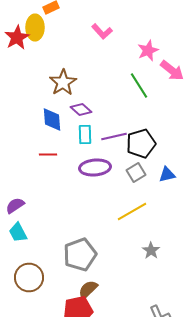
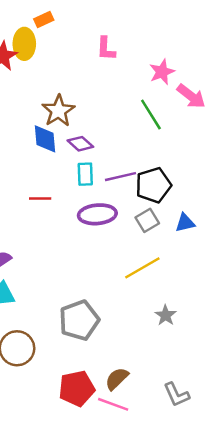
pink L-shape: (102, 32) -> (106, 49), turned 45
blue diamond: (52, 120) -> (45, 139), moved
brown semicircle: (88, 290) -> (117, 379), moved

